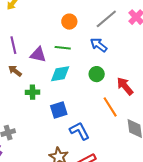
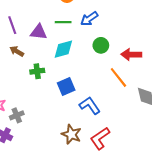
blue arrow: (99, 45) -> (89, 19), moved, turned -66
red arrow: (125, 86) -> (131, 55), turned -42

